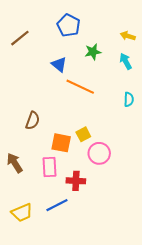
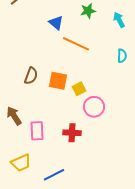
orange square: (61, 143) -> (58, 81), moved
pink rectangle: (49, 167) -> (37, 131), moved
blue line: (57, 205) -> (54, 175), moved

